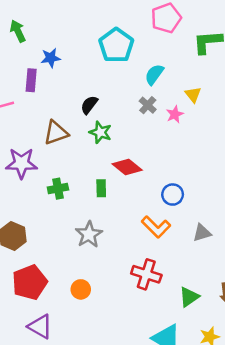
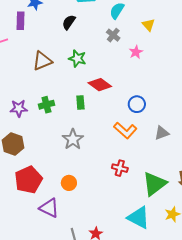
black semicircle: (89, 105) -> (69, 22), moved
pink star: (175, 114) -> (136, 52), moved
purple star: (21, 163) -> (19, 108), moved, size x0.7
red cross: (146, 274) -> (120, 168), size x0.7
green triangle: (189, 297) -> (154, 184), size x1.5
purple triangle: (40, 326) -> (49, 208), moved

